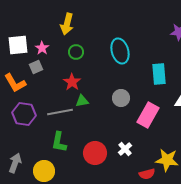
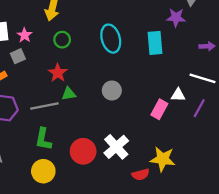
cyan rectangle: (159, 74) -> (155, 43), moved
pink rectangle: (148, 115) -> (159, 109), moved, size x0.7
white cross: (125, 149) -> (116, 147), size x1.6
yellow circle: (44, 171) -> (43, 171), moved

